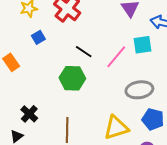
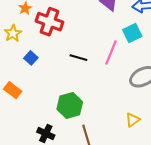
green hexagon: (72, 78) -> (70, 105), moved
yellow triangle: (116, 128) -> (133, 120), size x0.6

